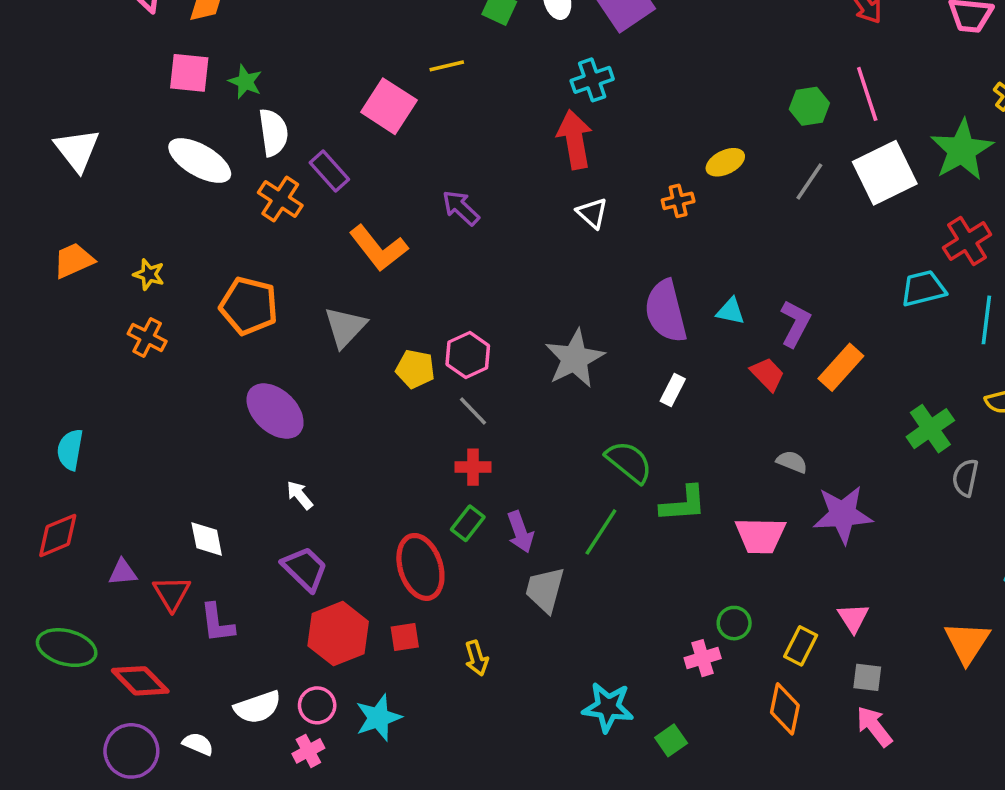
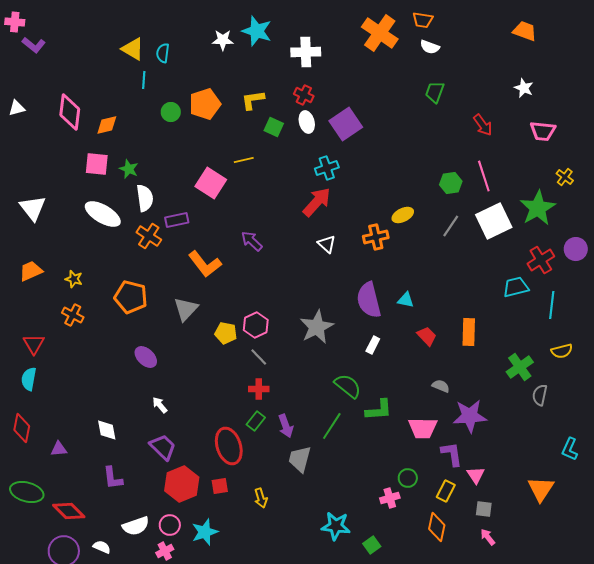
red arrow: (575, 139) -> (317, 202), turned 52
purple rectangle: (329, 171) -> (177, 220), turned -60
orange cross: (678, 201) -> (376, 237), size x1.4
purple L-shape: (795, 323) -> (452, 454), moved, turned -36
orange rectangle: (841, 367) -> (469, 332), turned -40
purple ellipse: (275, 411) -> (146, 357), size x0.7
red diamond: (58, 535) -> (22, 428), turned -56
red triangle: (172, 593) -> (34, 344), moved
pink arrow: (874, 726) -> (488, 537), size x0.7

